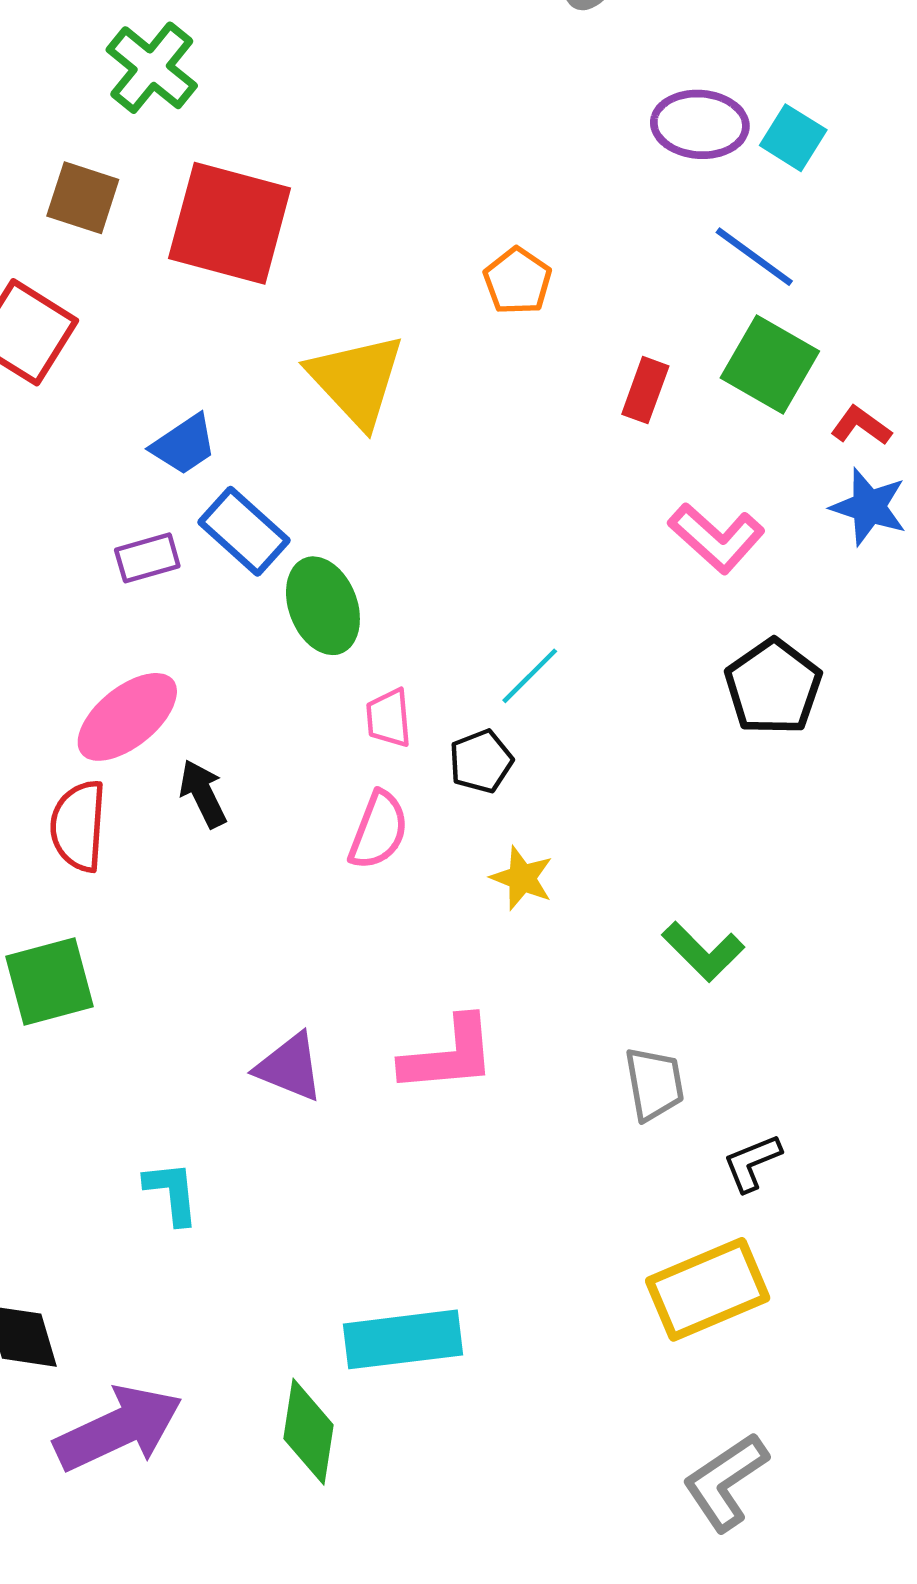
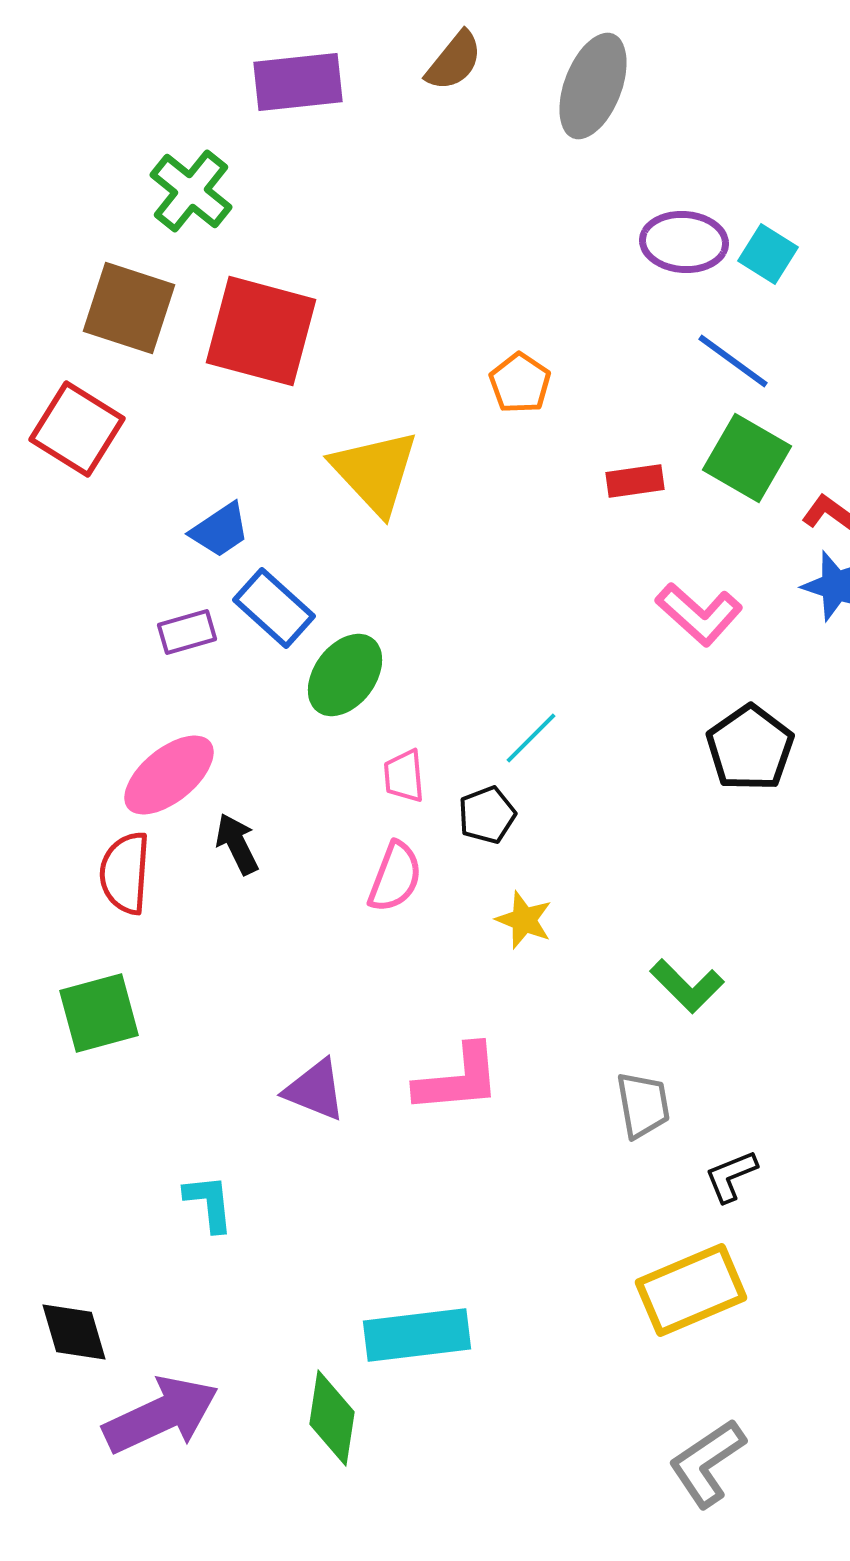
brown square: (83, 198) -> (129, 308), size x1.4
red rectangle: (645, 390) -> (635, 481), turned 62
green ellipse: (323, 606) -> (345, 675), turned 58

